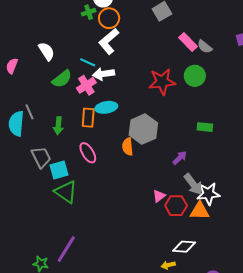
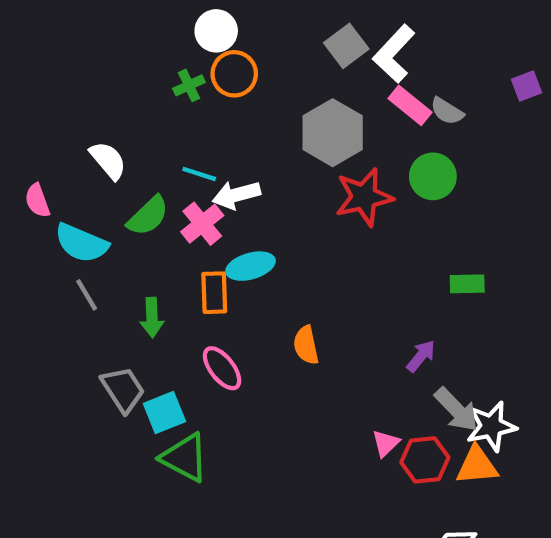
green cross: (89, 12) -> (189, 85), moved
white L-shape: (109, 41) -> (394, 54), moved
pink semicircle: (12, 66) -> (37, 201), turned -35
cyan semicircle: (16, 124) -> (81, 243), moved, turned -65
gray hexagon: (143, 129) -> (333, 133), moved

